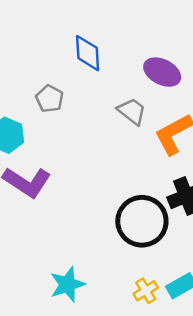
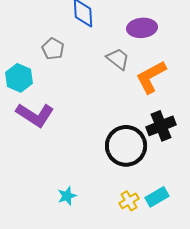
purple ellipse: (162, 72) -> (142, 28), turned -32
cyan star: (67, 284) -> (67, 196), size x0.7

